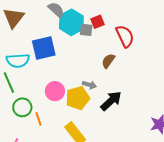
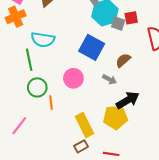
blue square: (44, 48) -> (92, 47), moved, turned 30
brown semicircle: (108, 61) -> (123, 60), moved
yellow pentagon: (78, 98) -> (115, 117), moved

